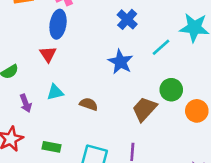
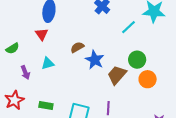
blue star: (120, 62) -> (95, 60), moved
brown semicircle: (89, 104) -> (77, 47), moved, turned -48
orange circle: (197, 111) -> (148, 79), moved

